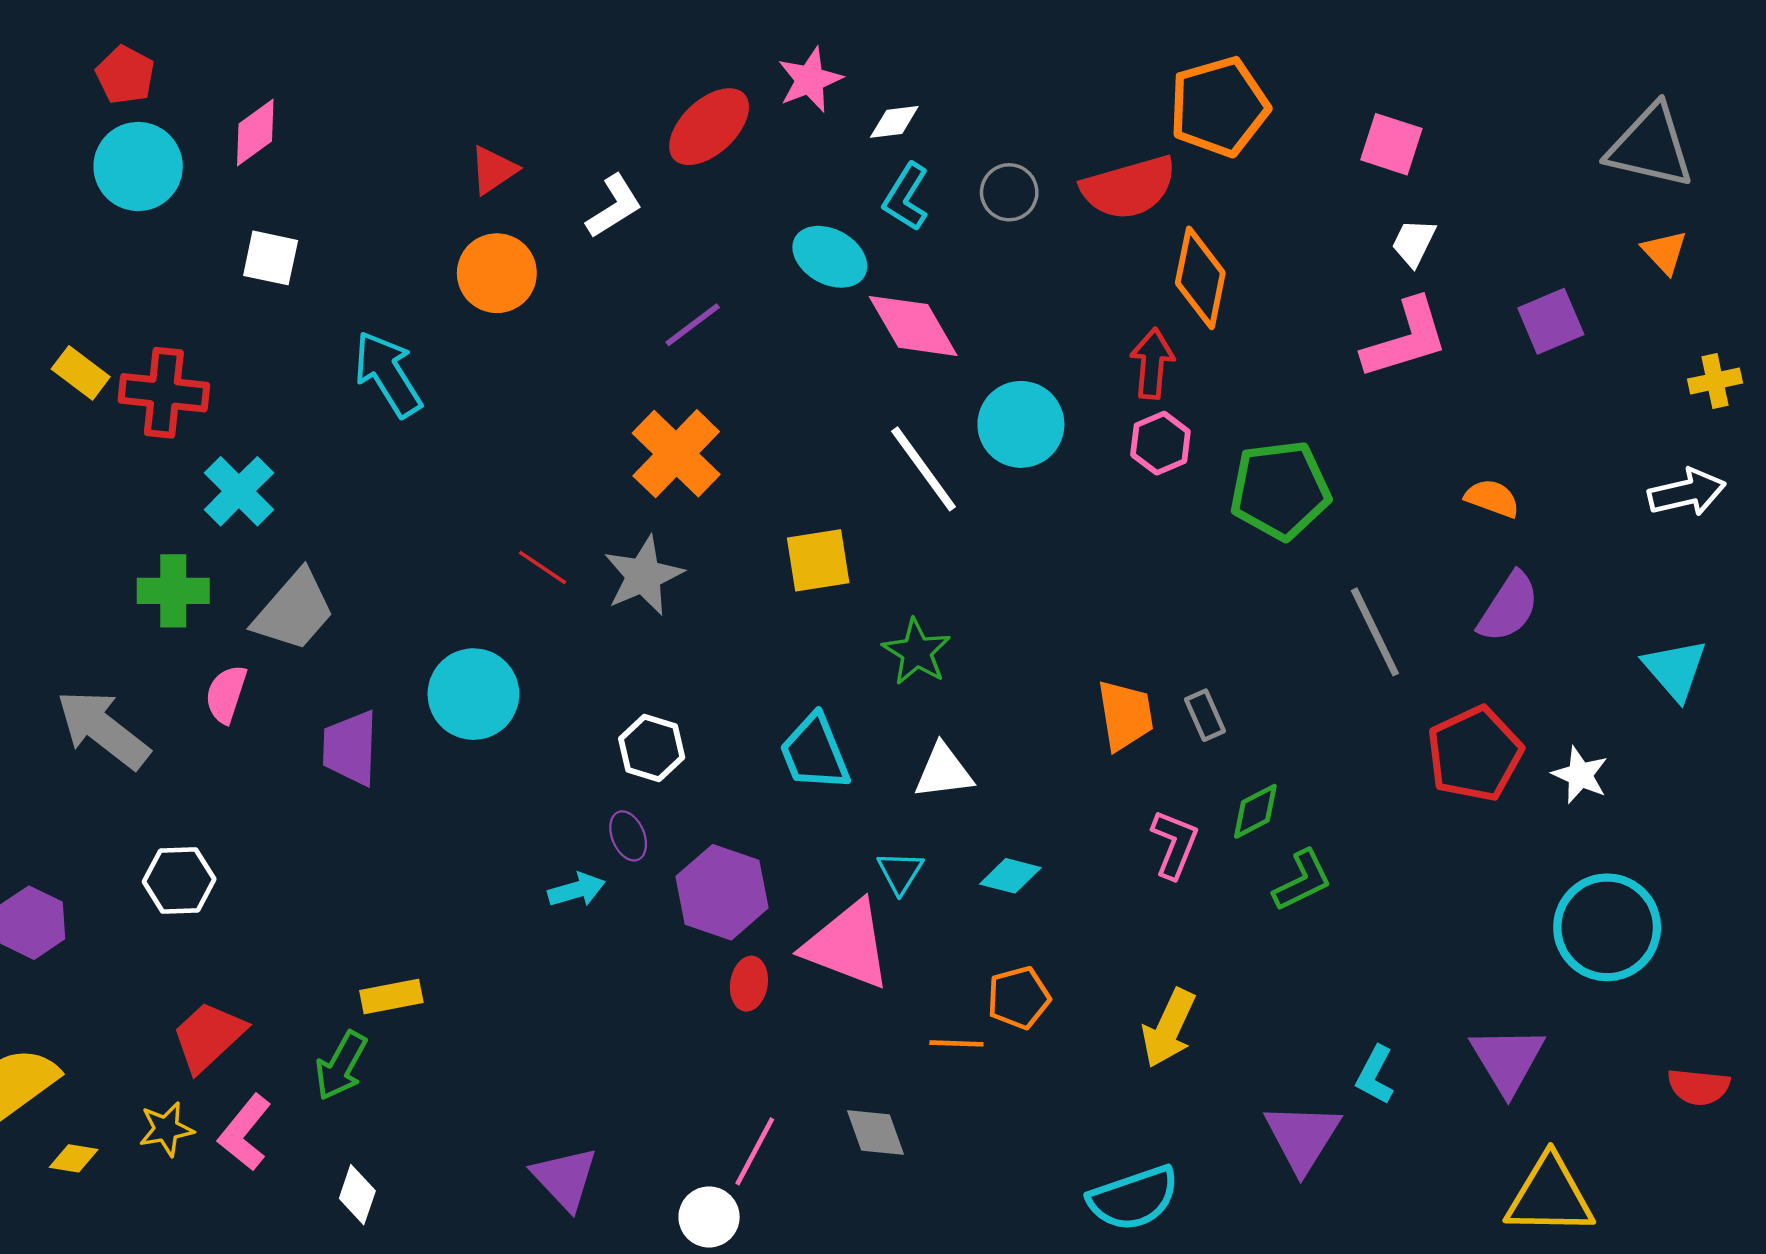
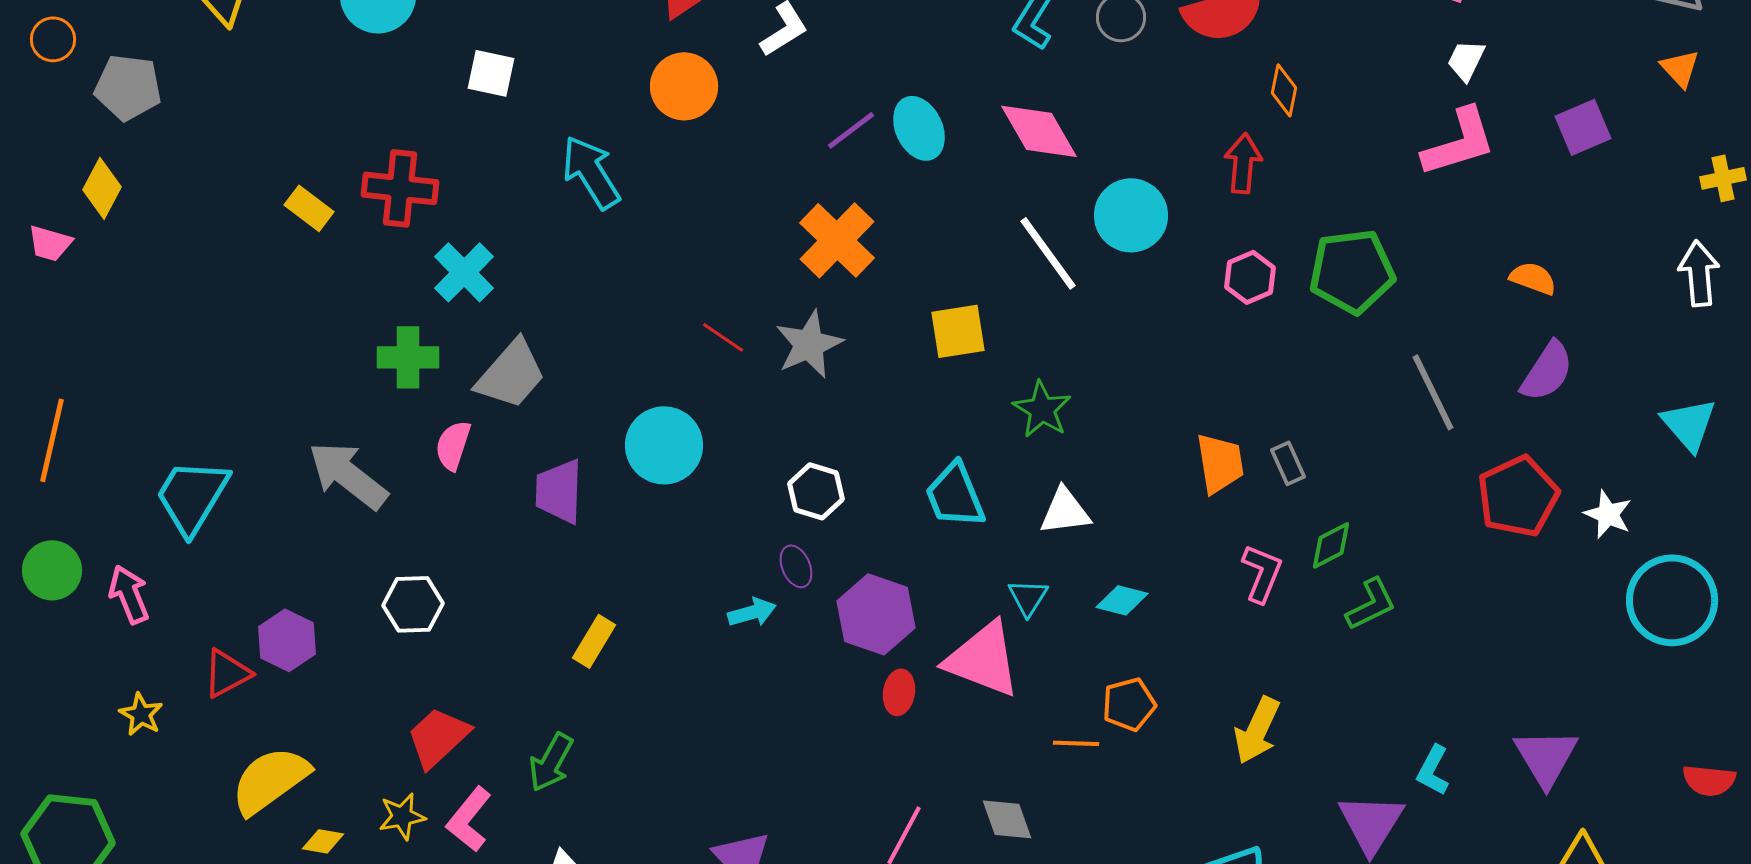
cyan ellipse: (830, 257) -> (919, 128), moved, turned 36
orange diamond: (1200, 278) -> (1284, 90), size x0.6
yellow rectangle: (81, 373) -> (309, 208), moved
pink hexagon: (1160, 443) -> (1250, 277), moved
white arrow: (1687, 492) -> (1699, 273), turned -82
cyan circle: (1607, 927) -> (1672, 600), moved
yellow rectangle: (391, 997) -> (594, 641), moved, turned -48

